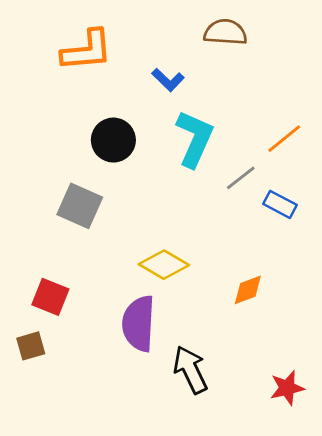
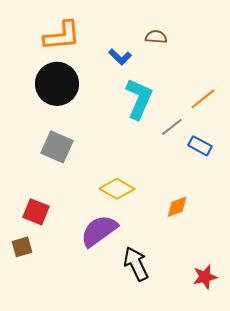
brown semicircle: (225, 32) -> (156, 37), moved, size x0.7
black circle: (113, 140) -> (57, 84), moved, size x1.4
purple semicircle: (139, 323) -> (99, 231), turned 51

